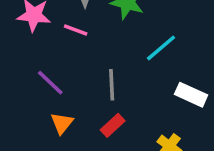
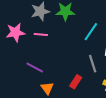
gray line: (112, 85) -> (93, 64), moved

